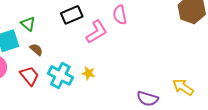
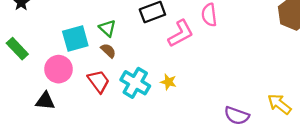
green triangle: (28, 24) -> (107, 28), moved

